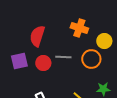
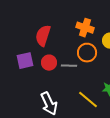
gray line: (63, 57) -> (69, 66), moved
orange circle: (91, 59) -> (87, 53), moved

